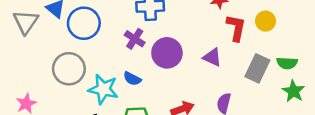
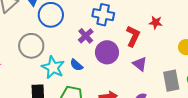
red L-shape: (236, 28) -> (133, 36), moved
gray rectangle: (257, 68) -> (171, 81), turned -50

